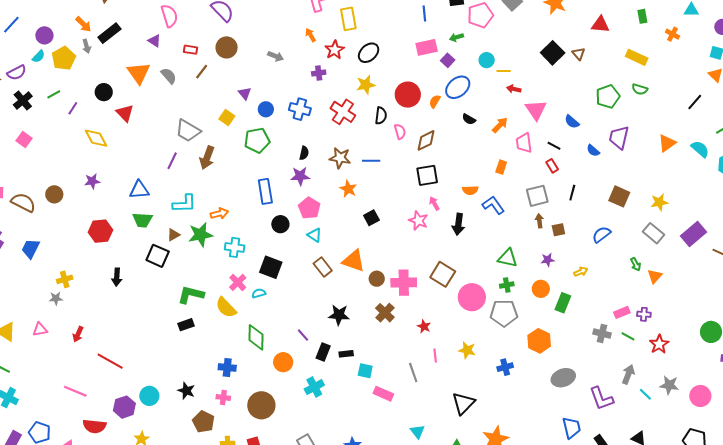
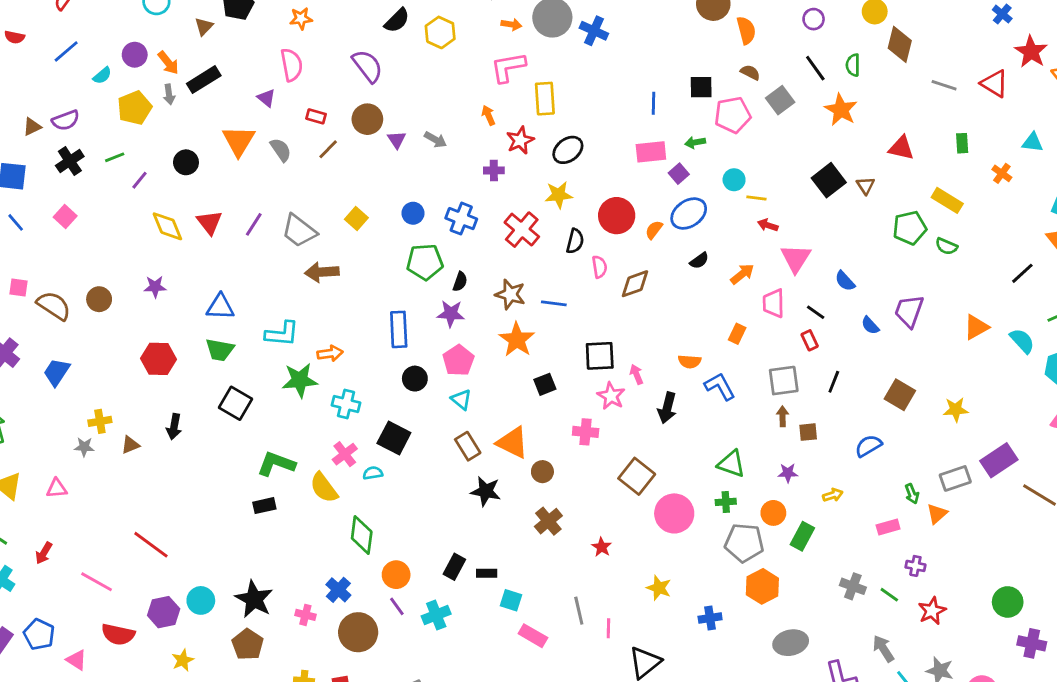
purple circle: (44, 35) -> (135, 55), moved
cyan semicircle: (39, 56) -> (102, 76), moved
purple triangle: (245, 93) -> (397, 140), moved
green pentagon: (608, 96) -> (910, 228), moved
red triangle: (125, 113) -> (210, 222), moved
black semicircle: (469, 119) -> (699, 261), turned -72
green pentagon: (257, 140) -> (425, 262), moved
brown arrow: (207, 158) -> (322, 272), turned 60
purple line: (172, 161) -> (254, 224), moved
black square: (427, 175) -> (600, 356), moved
orange star: (348, 189) -> (517, 340), size x1.4
gray rectangle: (653, 233) -> (955, 478), moved, turned -65
brown triangle: (173, 235) -> (130, 445), moved
pink cross: (404, 283) -> (586, 432), moved, size x0.7
pink rectangle: (622, 312) -> (888, 527), moved
gray pentagon: (504, 313) -> (744, 543), moved
black star: (339, 315) -> (486, 491), moved
red arrow: (78, 334) -> (44, 553), moved
purple line: (303, 335) -> (397, 606), moved
pink line: (435, 355) -> (608, 628), moved
blue cross: (227, 367) -> (338, 590), moved, turned 30
gray arrow: (628, 374) -> (883, 649), turned -60
black star: (186, 391) -> (254, 599), size x1.5
brown pentagon: (203, 422) -> (248, 644), moved

